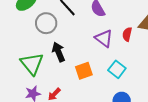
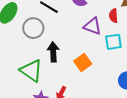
black arrow: (59, 52) -> (53, 52), turned 36
cyan square: (117, 69) -> (113, 42), moved, turned -30

